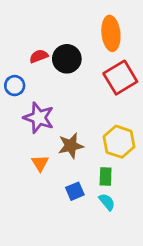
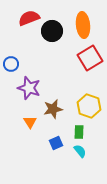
red semicircle: (39, 56) -> (29, 18), moved, size x1.5
black circle: (67, 59) -> (52, 31), moved

